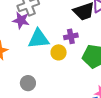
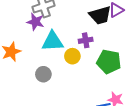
gray circle: (28, 83) -> (43, 74), moved

